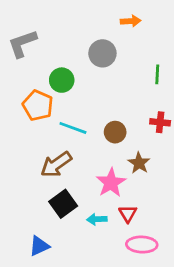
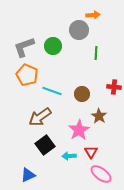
gray L-shape: (22, 44) -> (24, 47), moved
gray circle: (102, 53) -> (79, 30), moved
green line: (157, 74) -> (96, 53), moved
green circle: (62, 80) -> (53, 46), moved
pink ellipse: (142, 245) -> (101, 174), turned 35

